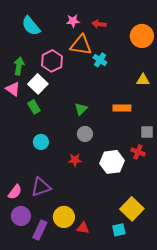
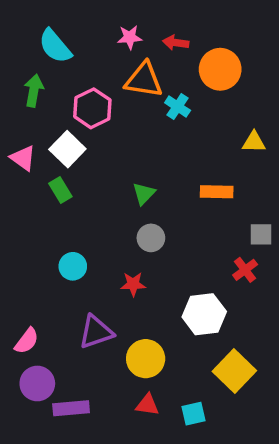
orange circle: (142, 36) -> (220, 69), moved
green arrow: (19, 66) -> (34, 91), moved
cyan circle: (41, 142) -> (73, 266), moved
red cross: (138, 152) -> (245, 270), turned 32
white hexagon: (112, 162) -> (204, 314), moved
purple triangle: (41, 187) -> (96, 332), moved
yellow circle: (64, 217) -> (146, 359), moved
purple rectangle: (40, 230) -> (71, 408), turned 60
cyan square: (119, 230) -> (194, 414), moved

